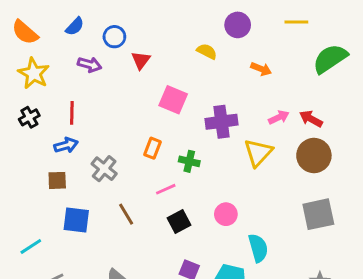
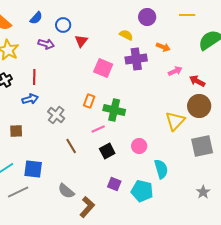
pink arrow: (279, 117) -> (175, 71), moved
purple cross: (222, 122) -> (136, 59), moved
yellow triangle: (258, 153) -> (175, 121), moved
green cross: (189, 161) -> (114, 110), size x1.5
brown square: (57, 180) -> (16, 131), moved
blue square: (76, 220) -> (33, 169), moved

